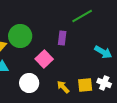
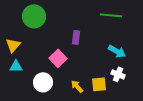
green line: (82, 16) -> (111, 15), moved, turned 35
green circle: (20, 36) -> (34, 16), moved
white cross: (104, 83) -> (118, 74), moved

